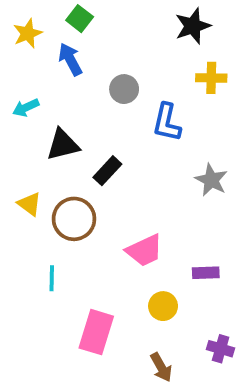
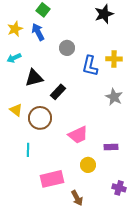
yellow star: (28, 33) -> (15, 29), moved
yellow cross: (211, 78) -> (114, 59), moved
pink rectangle: (96, 332) -> (52, 179), turned 60
brown arrow: (161, 367) -> (77, 198), moved

